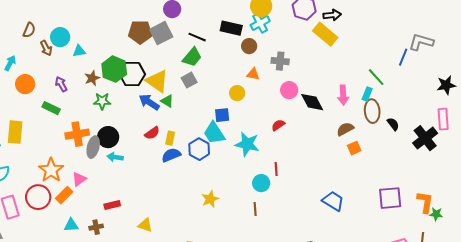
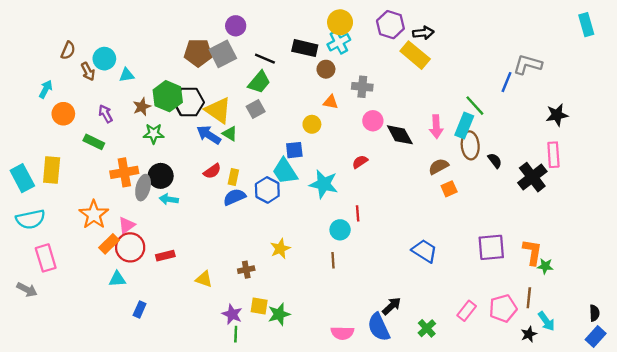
cyan rectangle: (367, 94) -> (464, 125), size x1.5
red circle: (38, 197) -> (130, 247), moved
brown cross: (96, 227) -> (246, 270), moved

